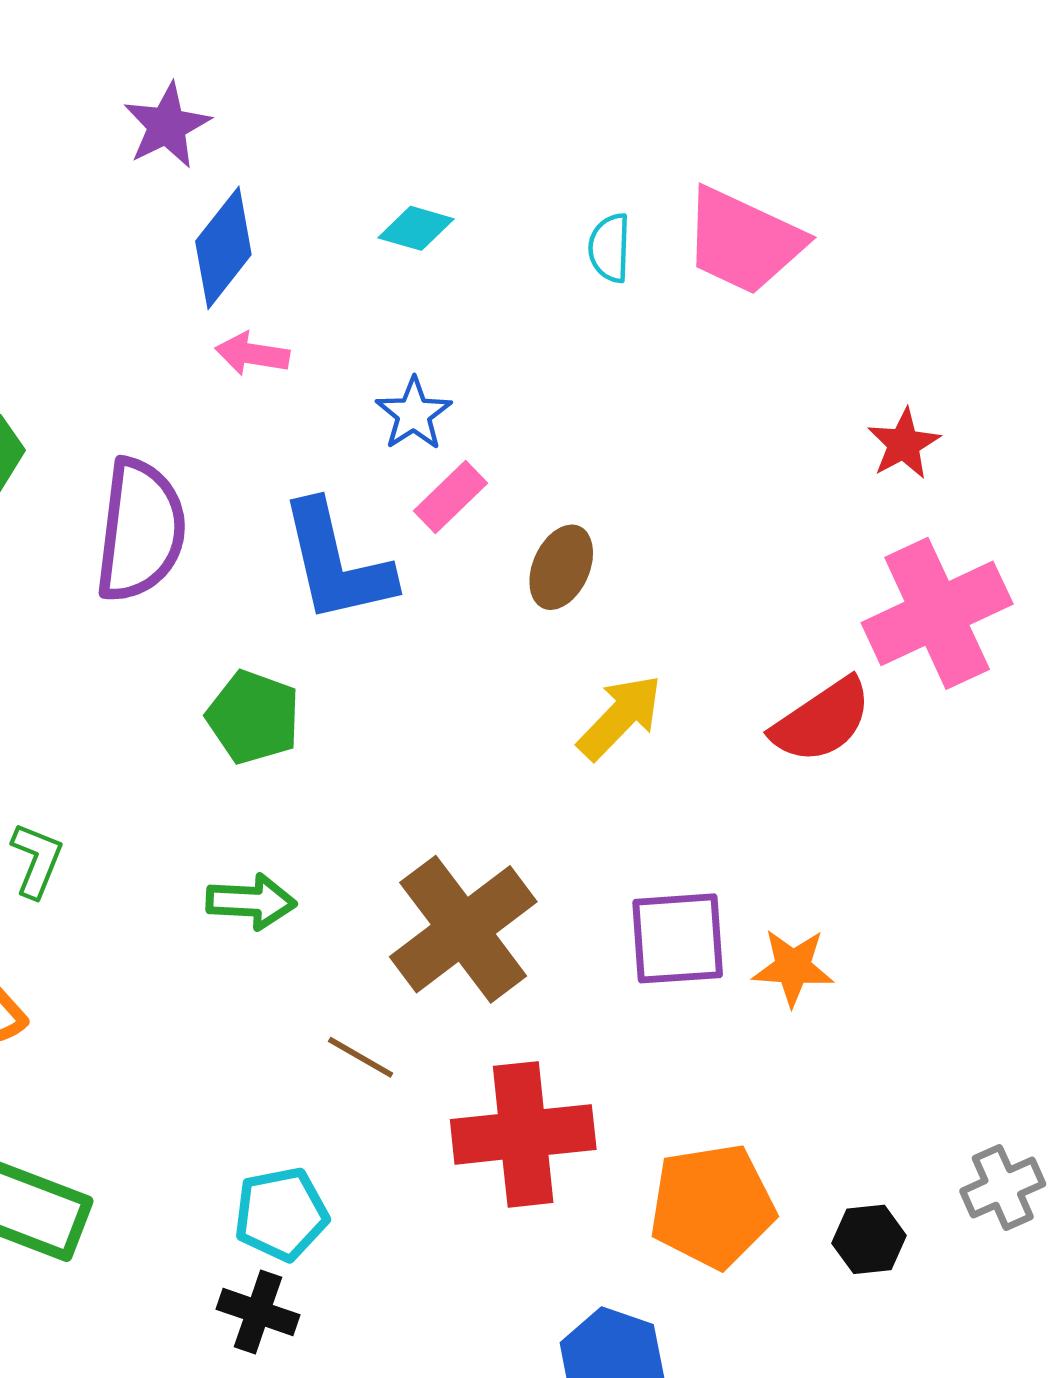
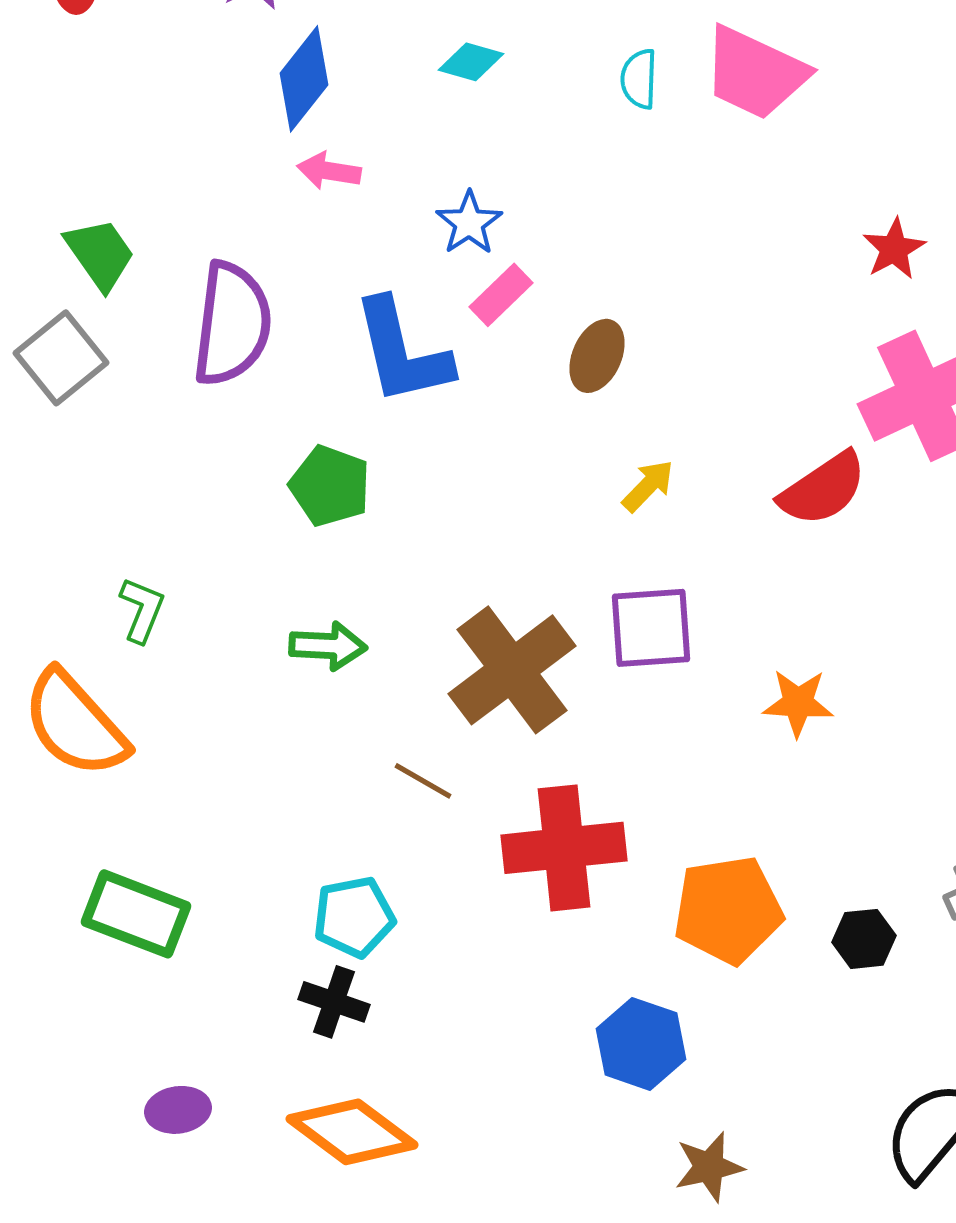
yellow arrow: (620, 717) -> (648, 486), size x0.7
purple square: (678, 938) -> (651, 628), moved

